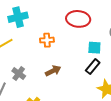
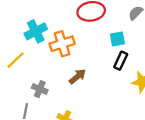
cyan cross: (18, 17) -> (36, 31), moved
orange cross: (47, 40) -> (62, 44), size x1.5

